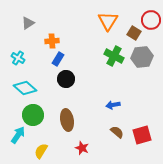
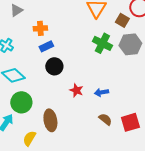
blue rectangle: (58, 59) -> (46, 46), turned 32
brown ellipse: (67, 120) -> (50, 120), moved
red star: (82, 148) -> (76, 90), moved

